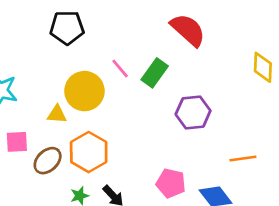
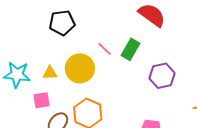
yellow triangle: (57, 114) -> (50, 73), moved
pink square: (17, 142) -> (41, 100), moved

